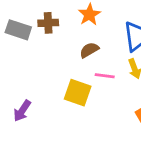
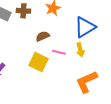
brown semicircle: (89, 50) -> (43, 36), moved

